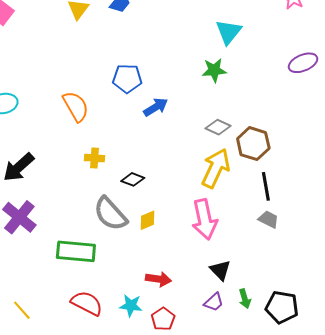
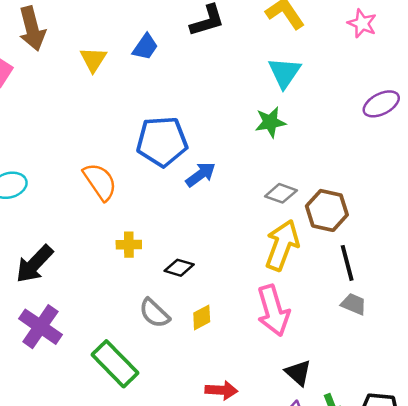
blue pentagon: (127, 79) -> (162, 141), size x1.4
gray semicircle: (110, 214) -> (154, 313), size x0.7
green rectangle: (76, 251) -> (115, 364), turned 45

